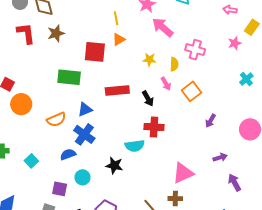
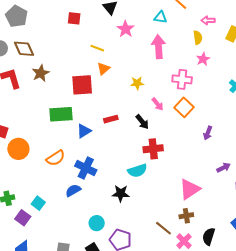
yellow line: (116, 18) -> (97, 48), turned -48
pink arrow: (163, 27) -> (159, 47), moved, turned 55
pink star: (235, 43) -> (203, 59), moved
pink cross: (195, 50) -> (182, 79), moved
yellow semicircle: (174, 64) -> (198, 38), moved
red rectangle: (117, 90) -> (111, 119), size x0.6
blue triangle: (85, 109) -> (84, 131), moved
cyan circle: (82, 177) -> (97, 223), moved
purple square: (60, 189) -> (23, 218), moved, turned 35

